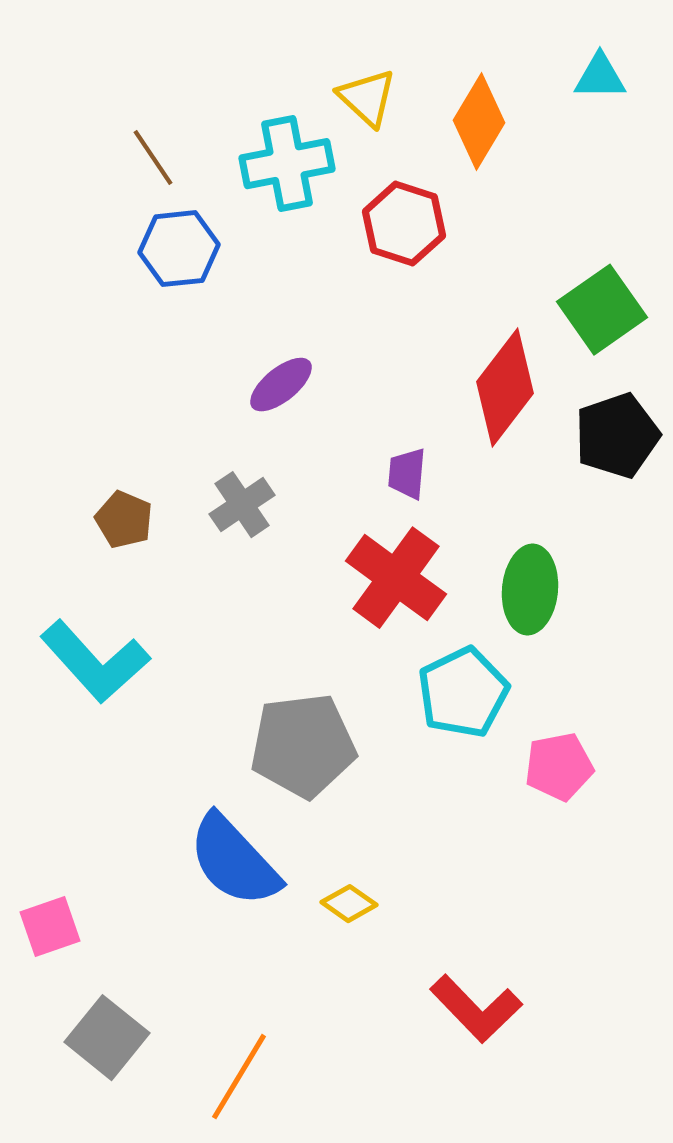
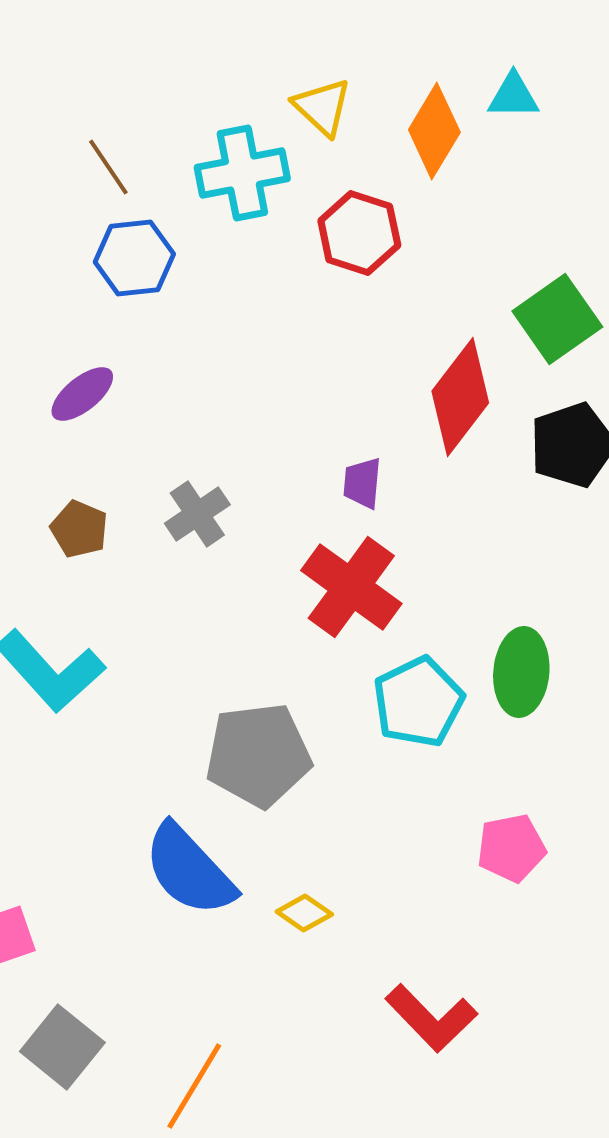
cyan triangle: (600, 77) -> (513, 96), moved
purple ellipse: (281, 385) -> (82, 394), moved
green ellipse: (530, 590) -> (521, 672), moved
pink pentagon: (559, 767) -> (511, 848), moved

